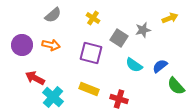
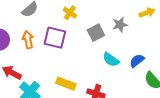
gray square: (119, 38) -> (96, 33), turned 30
orange arrow: (51, 45) -> (28, 40), turned -114
purple square: (91, 53) -> (55, 38), moved

